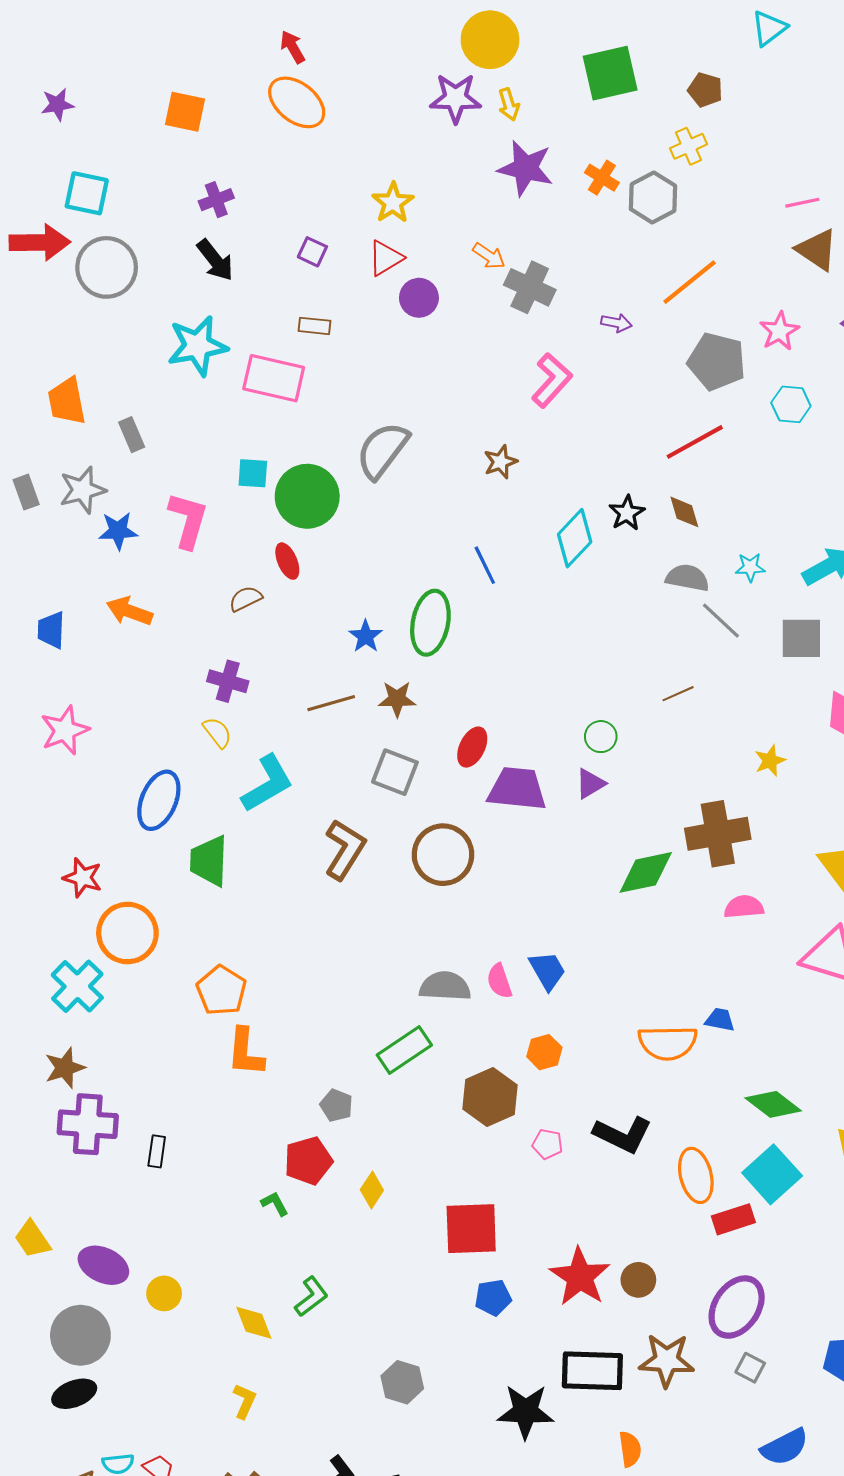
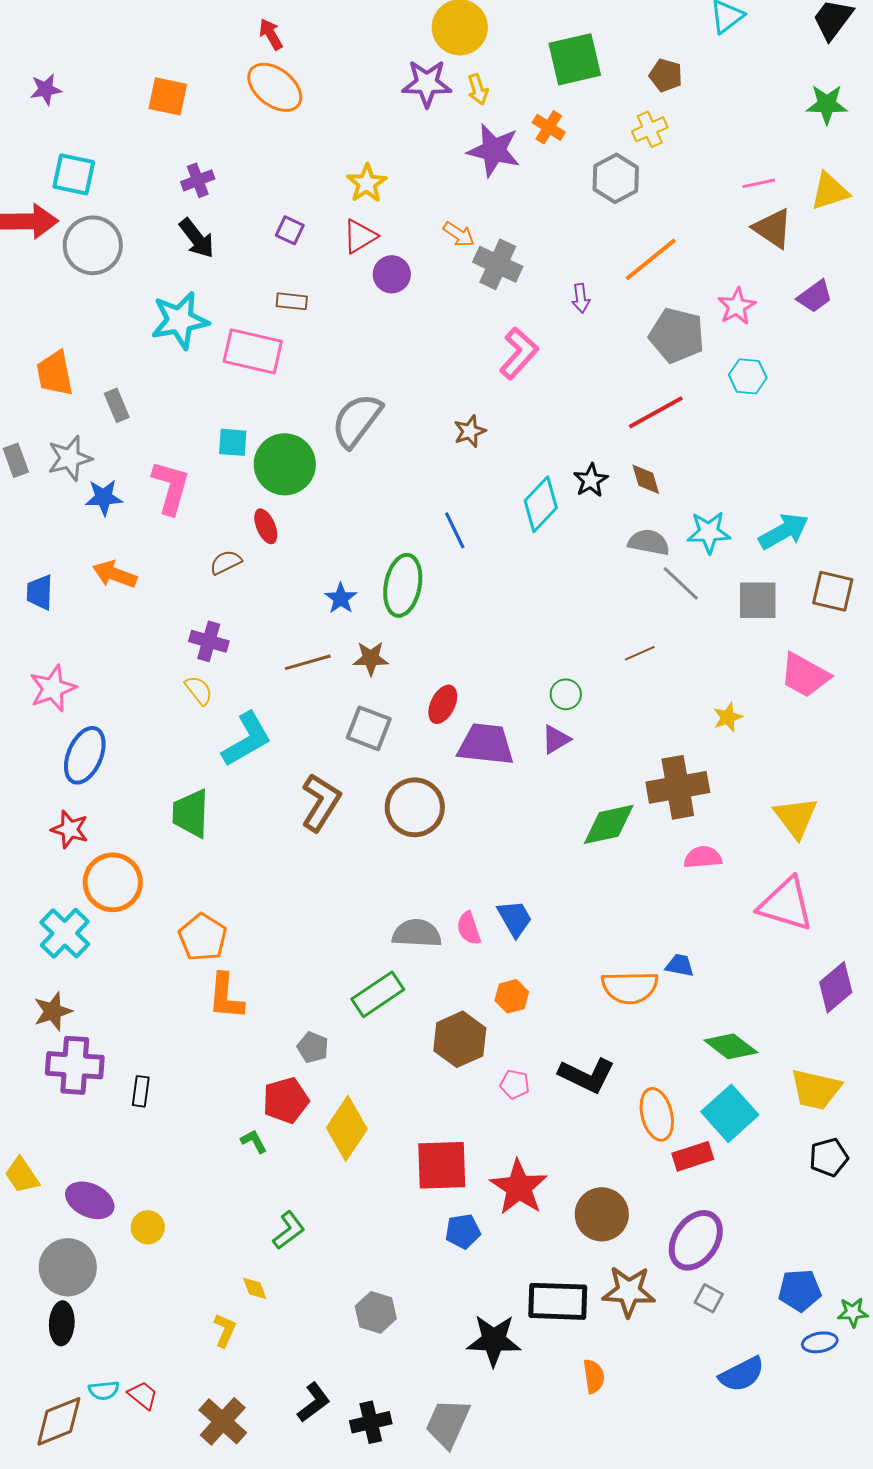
orange cross: (602, 178) -> (549, 127), moved
purple arrow: (616, 323) -> (581, 298), turned 72
cyan star: (750, 567) -> (709, 532), size x1.5
blue ellipse: (159, 800) -> (85, 755), moved
yellow diamond: (372, 1190) -> (347, 1128), size x1.8
red star: (580, 1277) -> (519, 1187), moved
brown circle: (638, 1280) -> (602, 1214), size x1.6
yellow diamond: (254, 1323) -> (255, 1288), moved, size x0.7
black ellipse: (74, 1394) -> (62, 1323), turned -66

